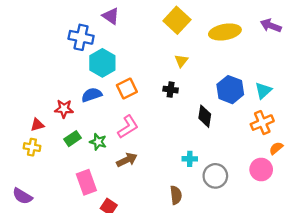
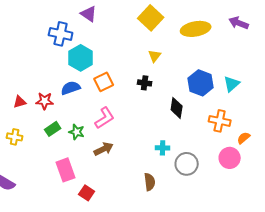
orange cross: (262, 123) -> (220, 121), moved, turned 35
red triangle: (37, 125) -> (20, 102), moved

